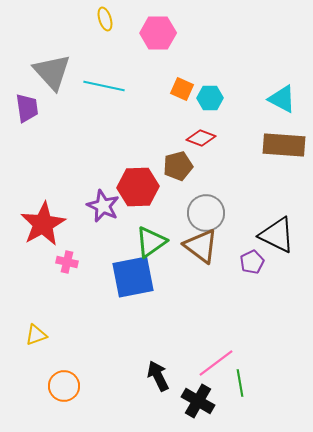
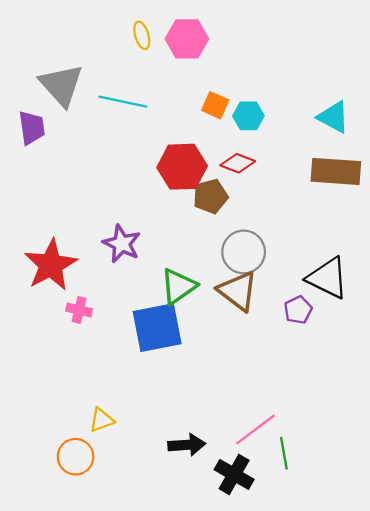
yellow ellipse: (105, 19) -> (142, 35), moved
red hexagon: (138, 187) -> (182, 167), moved
yellow triangle: (36, 335) -> (102, 420), moved
black arrow: (158, 376) -> (187, 445), turned 112

